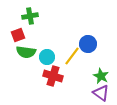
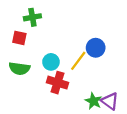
red square: (18, 35) -> (19, 38), turned 32
green semicircle: (26, 52) -> (19, 68), moved
green star: (101, 76) -> (93, 101), moved

